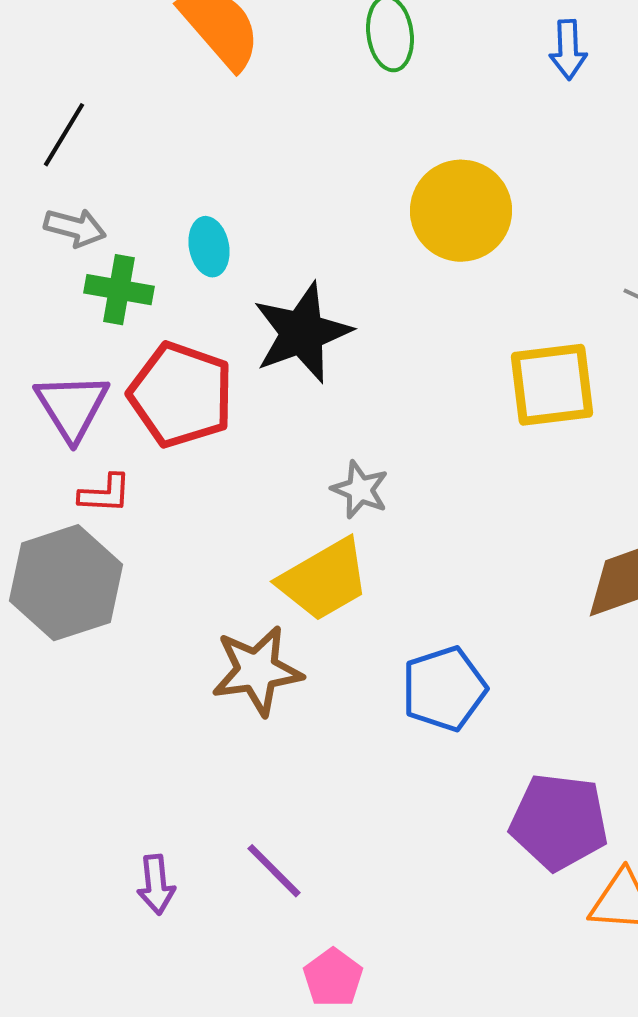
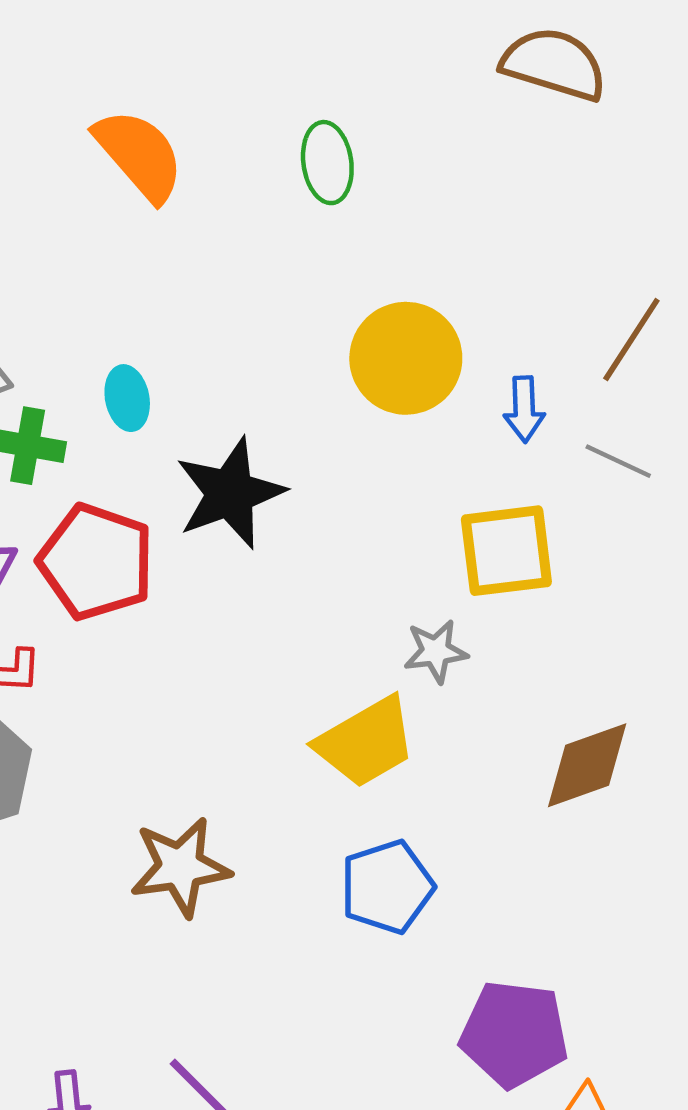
blue arrow: (568, 50) -> (524, 409), moved
gray star: (360, 490) -> (436, 651), moved, turned -30
yellow trapezoid: (324, 580) -> (366, 742), moved

